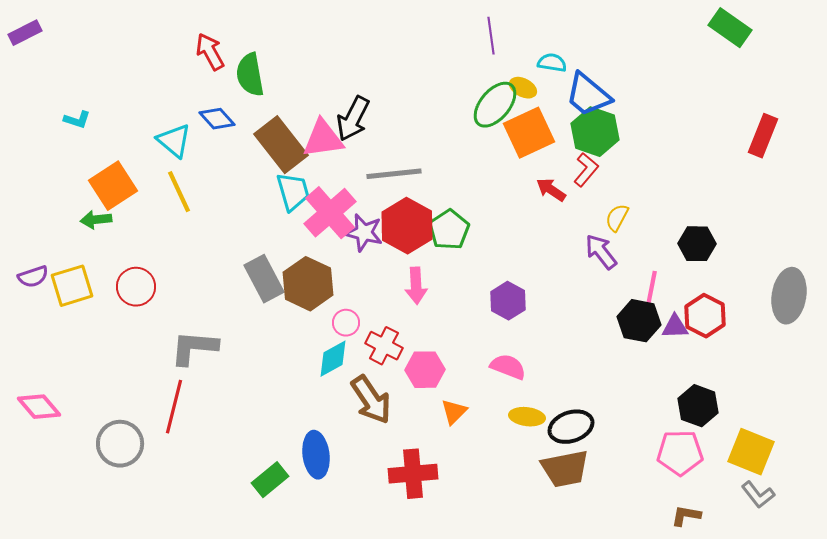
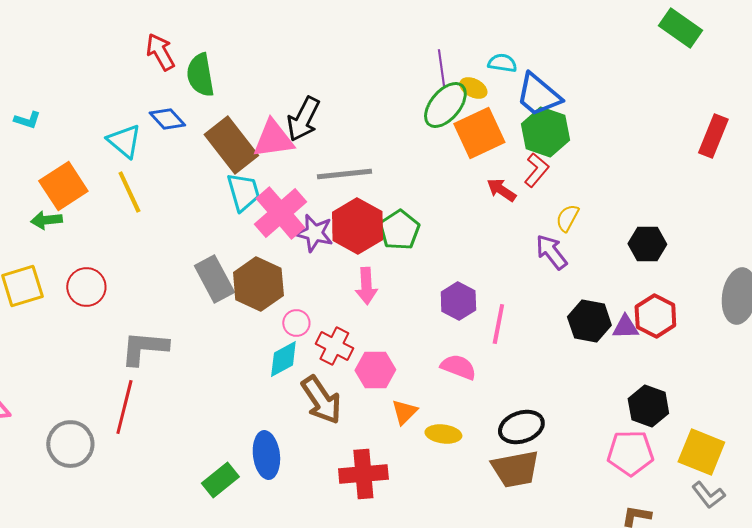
purple line: (491, 36) -> (441, 68), moved
pink line: (651, 291) -> (498, 324), moved
yellow ellipse: (527, 417) -> (443, 434), moved

